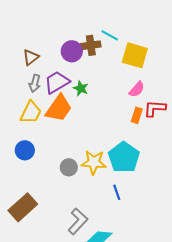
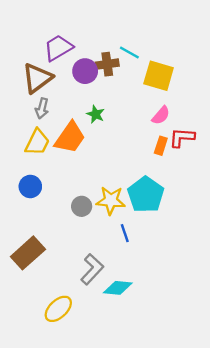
brown triangle: (31, 57) -> (37, 78), size x1.6
purple trapezoid: (57, 82) -> (58, 48), moved
blue line: (117, 192) -> (125, 233), moved

